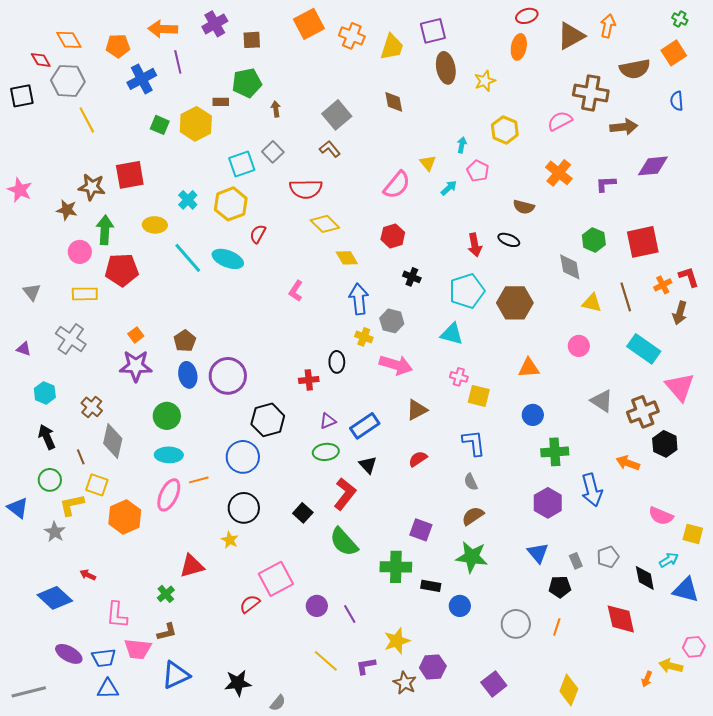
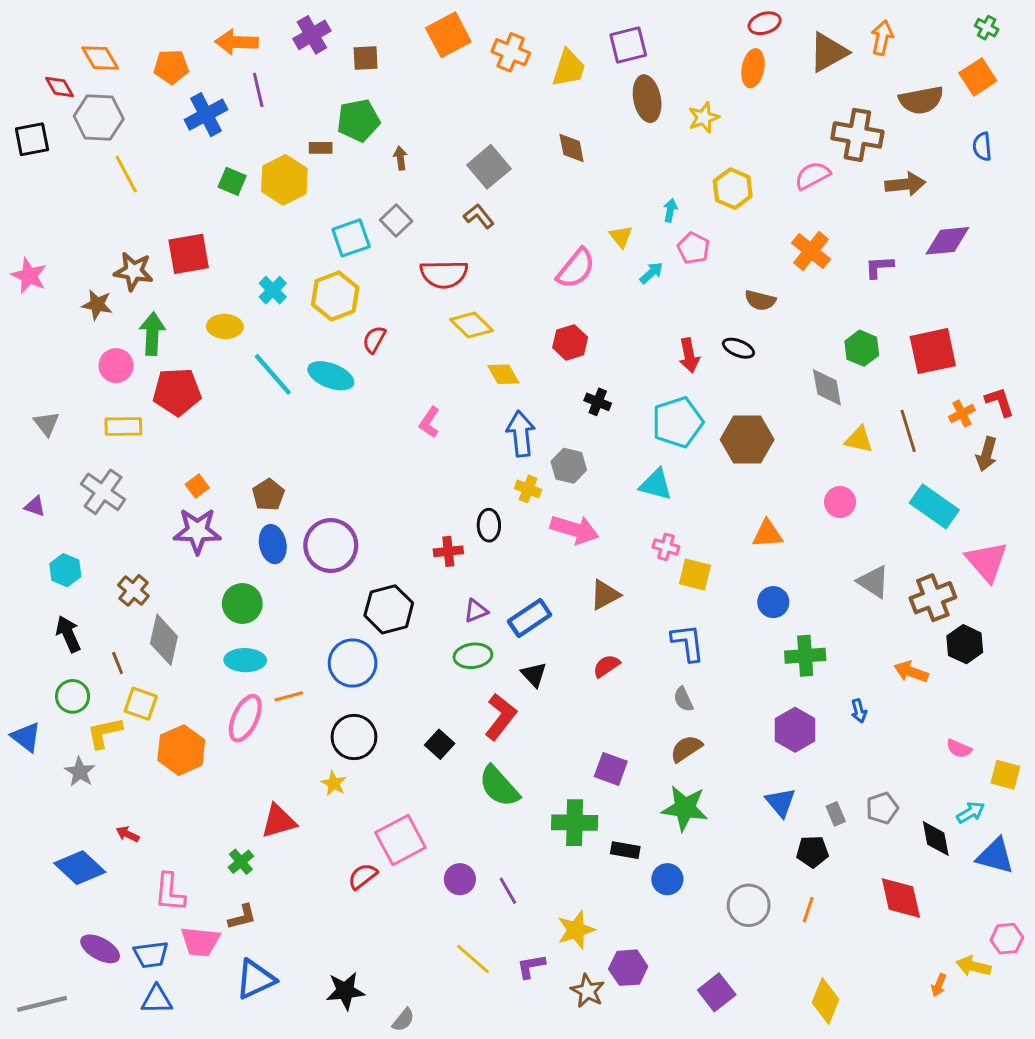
blue arrow: (592, 490) -> (859, 711), size x0.5
pink semicircle: (661, 516) -> (959, 749), size x0.7

